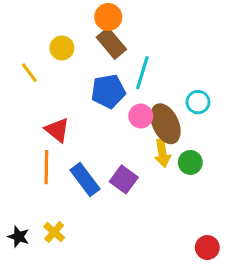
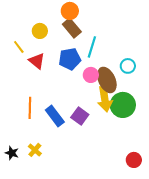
red triangle: (57, 130) -> (37, 61), moved
yellow arrow: (162, 153) -> (105, 99), size x1.4
green circle: (190, 162) -> (123, 105), size x1.6

